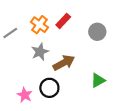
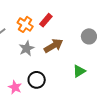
gray circle: (97, 32) -> (89, 36), moved
brown arrow: (64, 63) -> (53, 46), moved

